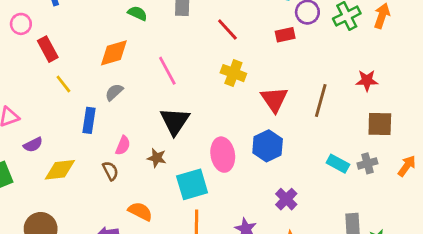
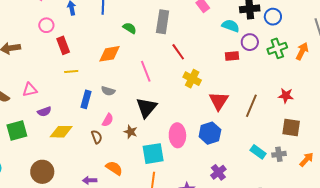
red line: (227, 30) -> (178, 52), moved
yellow line: (63, 84) -> (71, 71), turned -64
gray semicircle: (114, 92) -> (108, 91), moved, turned -128

